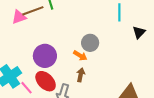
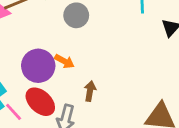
gray circle: (90, 43) -> (76, 15), moved
orange arrow: (80, 56) -> (64, 61), moved

